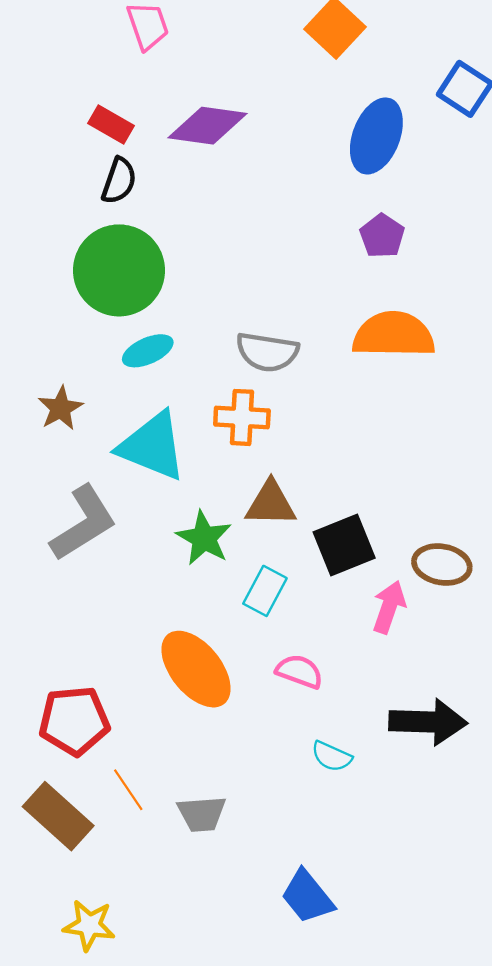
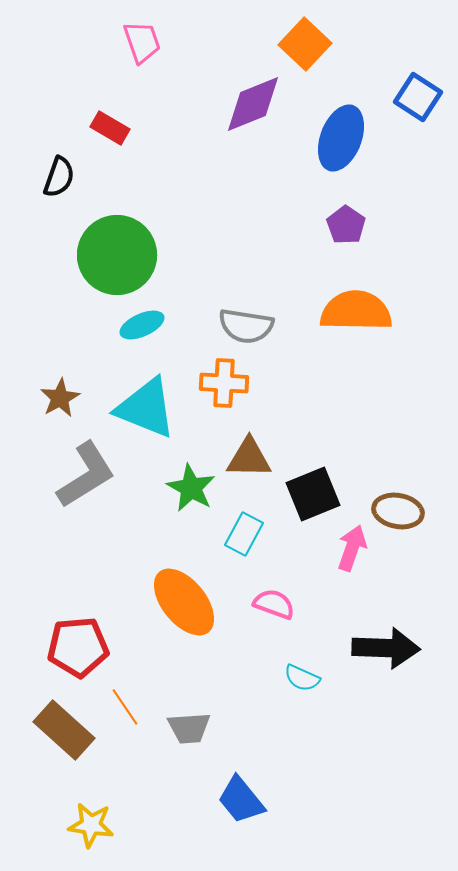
purple diamond: (207, 126) -> (253, 104), moved, turned -30
black semicircle: (119, 181) -> (59, 177), moved
brown star: (60, 408) -> (60, 398), moved
blue trapezoid: (307, 897) -> (241, 800), moved

